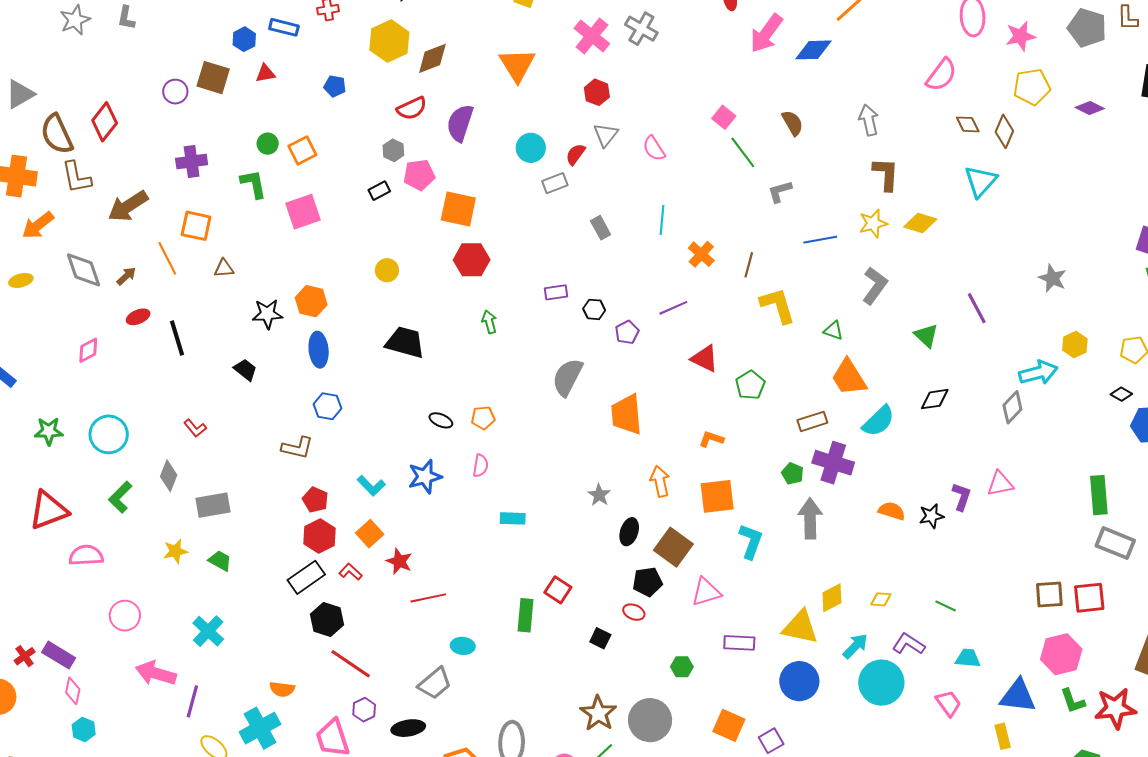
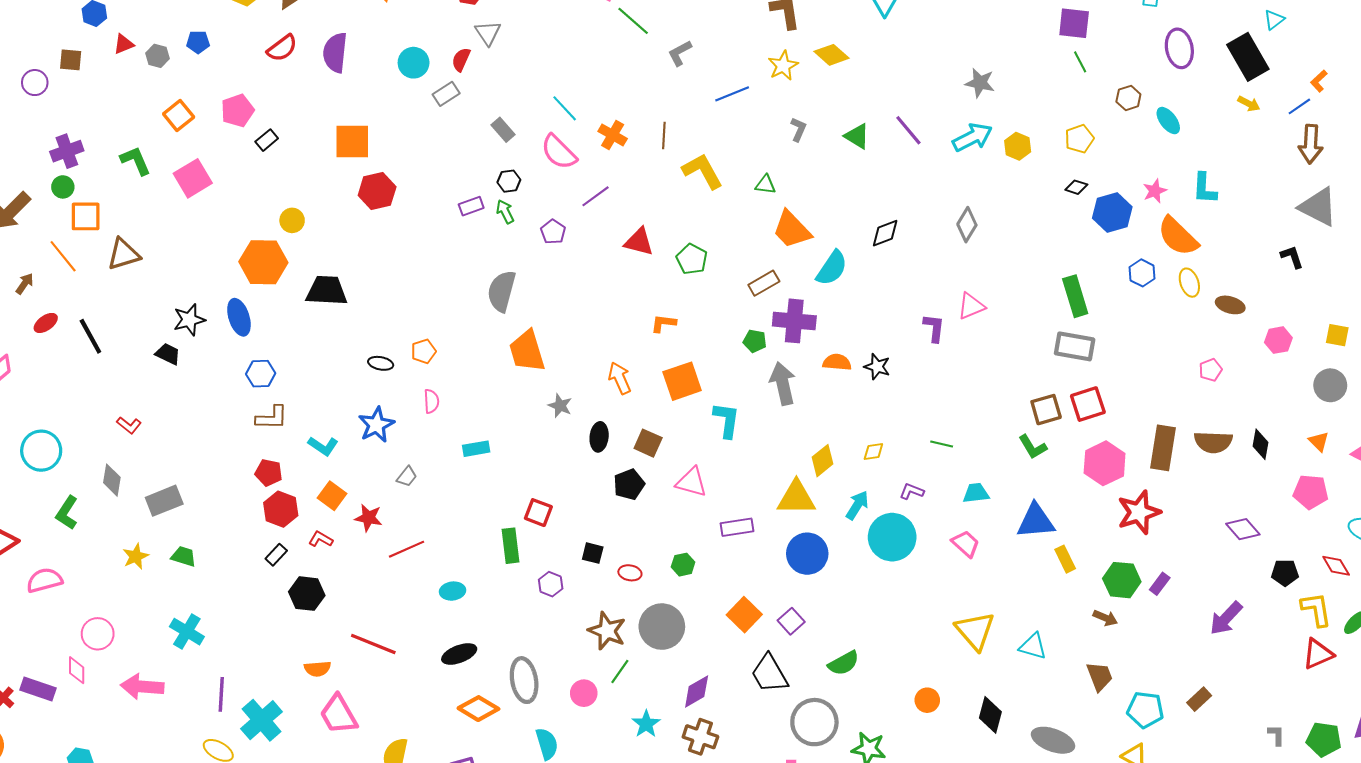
brown square: (213, 78) -> (71, 60), size x0.7
green circle: (268, 144) -> (63, 187), moved
pink semicircle: (654, 148) -> (559, 152), moved, size x1.4
gray hexagon: (393, 150) -> (158, 56), moved
pink pentagon: (419, 175) -> (238, 111), moved
cyan line: (662, 220) -> (565, 108), turned -36
yellow diamond: (920, 223) -> (832, 55), turned 36
brown triangle: (224, 268) -> (124, 254), size x1.6
gray L-shape: (875, 286) -> (798, 129), size x0.6
orange hexagon: (311, 301) -> (263, 262), moved, size x1.4
black hexagon: (594, 309) -> (509, 181), moved
black star: (267, 314) -> (189, 320), moved
green arrow: (489, 322) -> (505, 212), moved
green triangle: (926, 335) -> (857, 136), moved
cyan arrow: (1038, 373) -> (972, 137), moved
orange trapezoid: (627, 414) -> (527, 351), moved
brown L-shape: (297, 448) -> (272, 418), moved
orange semicircle: (892, 511) -> (837, 362), moved
black star: (931, 516) -> (877, 367), moved, turned -30
gray rectangle: (1115, 543) -> (1075, 346), moved
brown square: (673, 547) -> (648, 443), size x0.7
black rectangle: (306, 577) -> (276, 555), size x0.6
pink triangle: (706, 592) -> (692, 482), turned 44
red ellipse: (634, 612) -> (630, 573), moved
purple L-shape: (909, 644) -> (912, 491), size x0.7
pink hexagon: (1061, 654) -> (1105, 463), moved
red line: (351, 664) -> (373, 644), moved
gray trapezoid: (435, 683) -> (407, 477), moved, size x0.6
orange semicircle: (282, 689) -> (317, 669), moved
pink diamond: (73, 691) -> (77, 670), moved
purple line: (192, 701) -> (221, 694), moved
green L-shape: (1073, 701) -> (1033, 447), moved
purple hexagon: (364, 710) -> (551, 584), moved
orange square: (729, 725) -> (744, 615), turned 32
black ellipse: (408, 728) -> (459, 654), moved
yellow rectangle: (1003, 736) -> (1065, 559), moved

